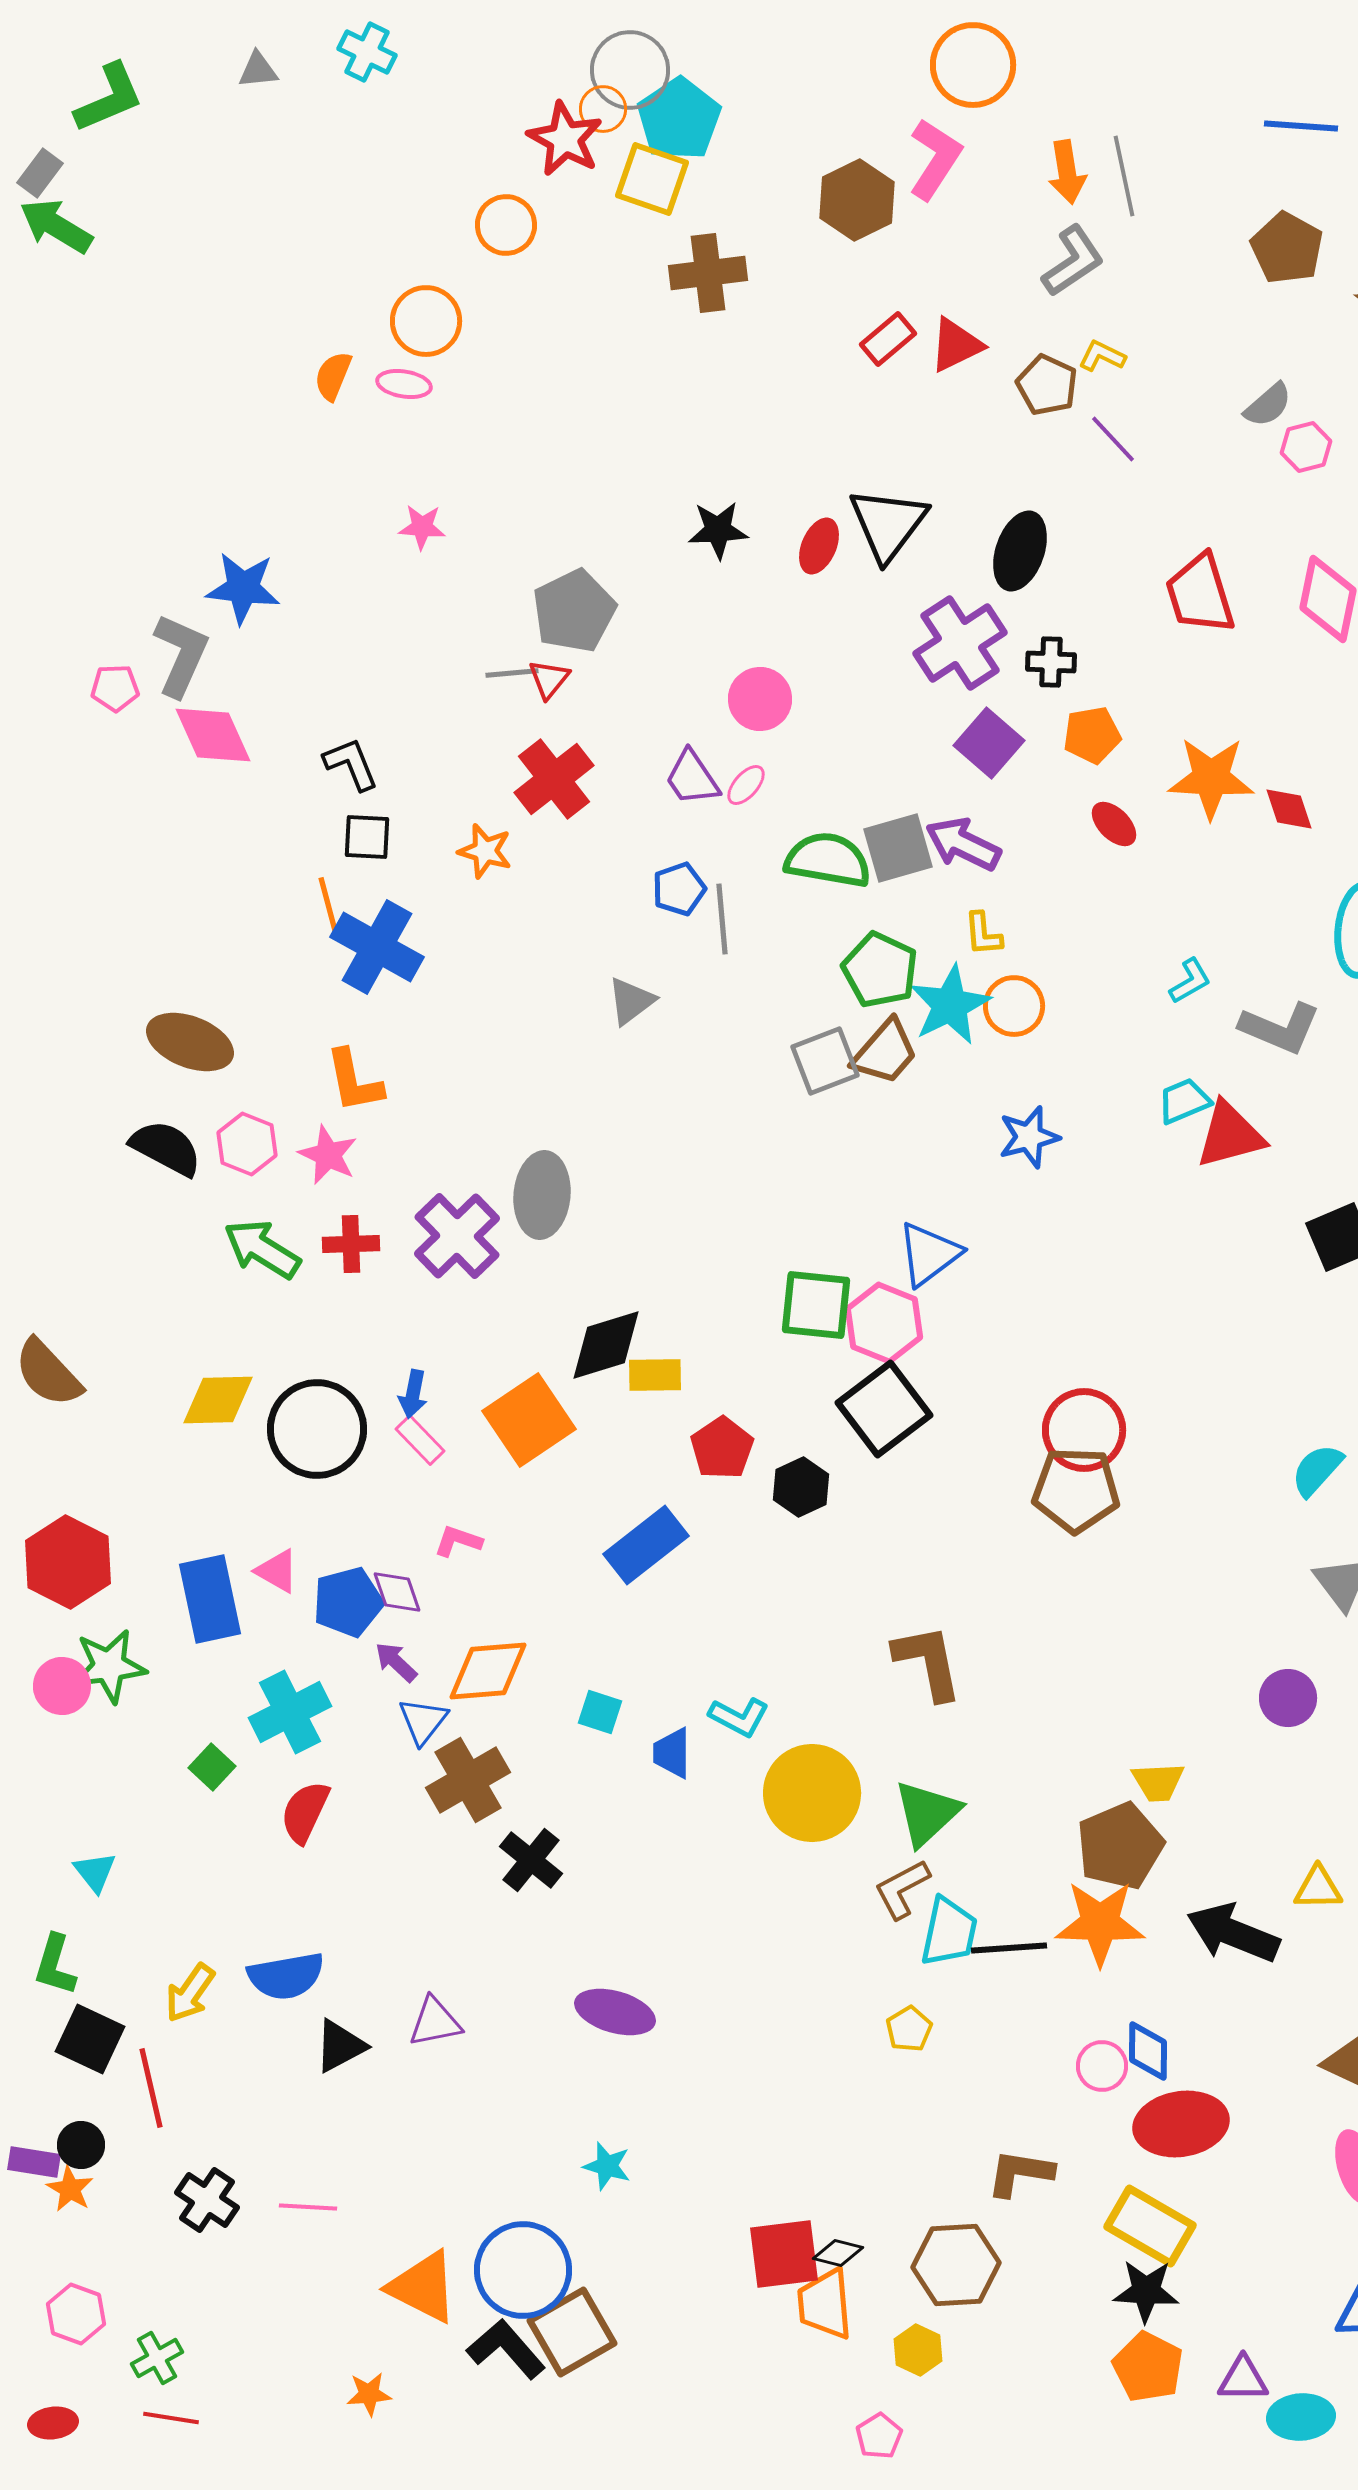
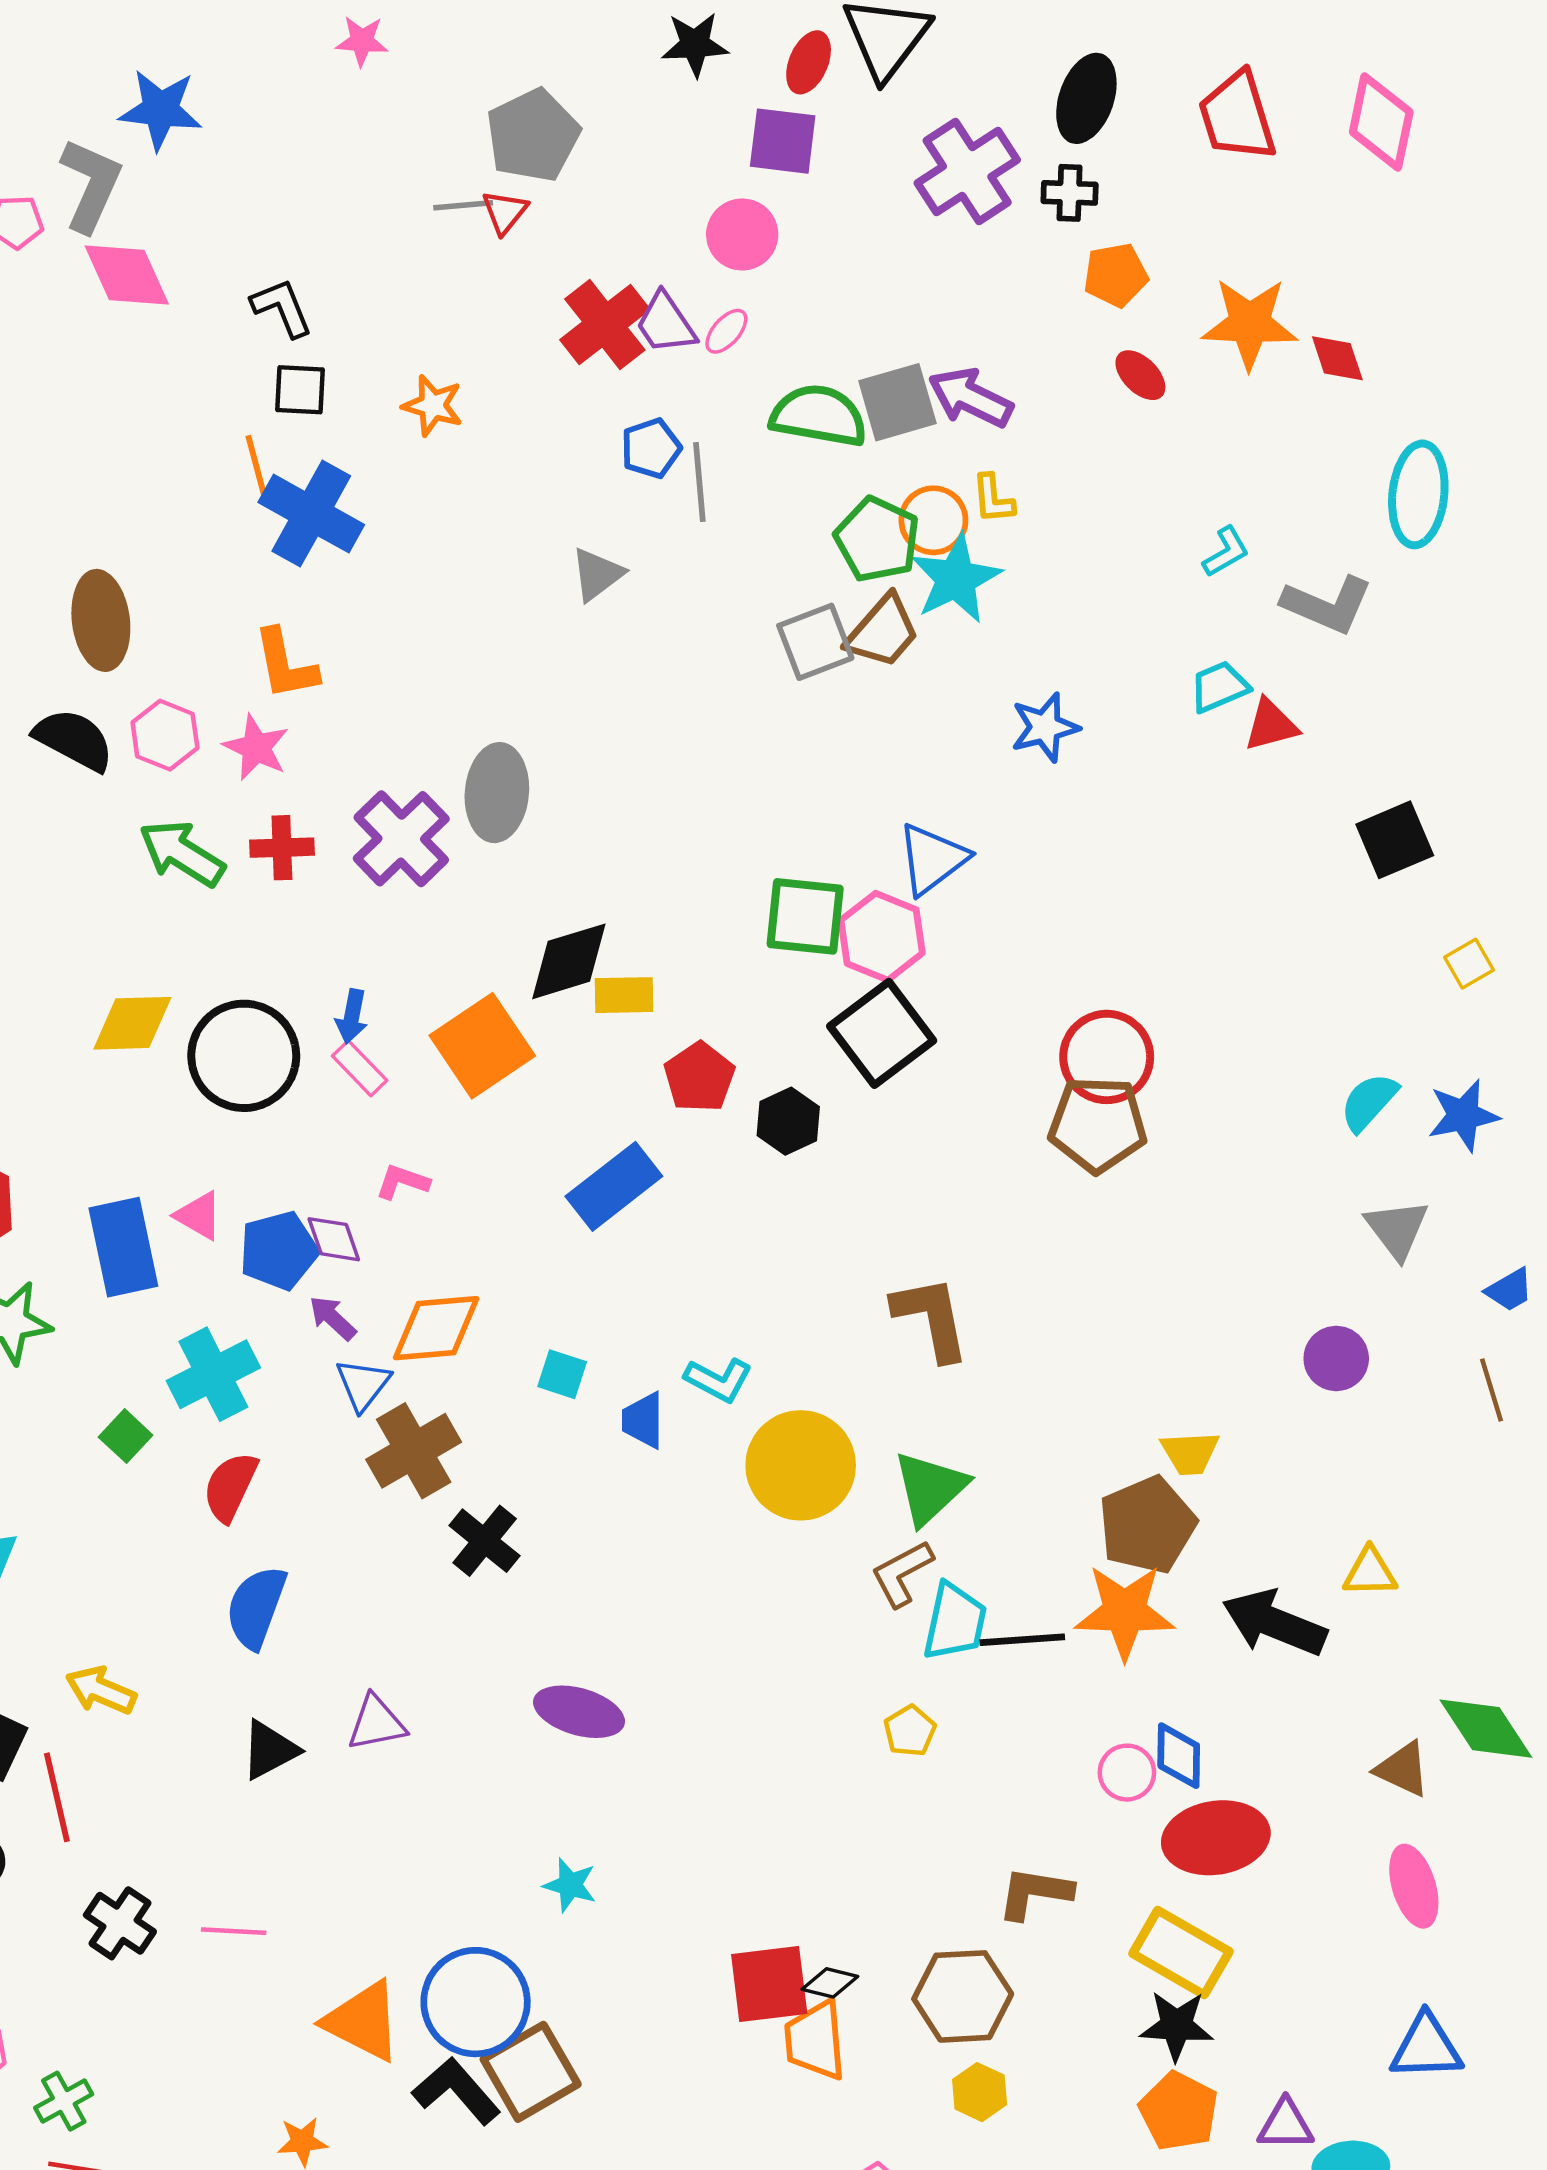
black ellipse: (1020, 551) -> (1086, 98), moved
purple square: (989, 743) -> (783, 141), moved, turned -34
red cross: (554, 779) -> (605, 325), moved
orange circle: (1014, 1006) -> (933, 520), moved
brown ellipse: (190, 1042) -> (101, 620), turned 62
red triangle: (1230, 1135) -> (1271, 725), size x0.7
blue semicircle: (286, 1976) -> (256, 1607), moved, turned 120
yellow arrow: (190, 1993) -> (101, 1690), turned 78
yellow hexagon: (918, 2350) -> (980, 2092), moved

